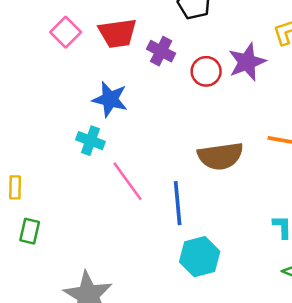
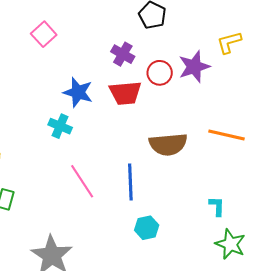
red trapezoid: (118, 33) -> (125, 93), moved
pink line: (128, 181) -> (82, 181), moved
cyan hexagon: (200, 257) -> (147, 228), size x0.7

